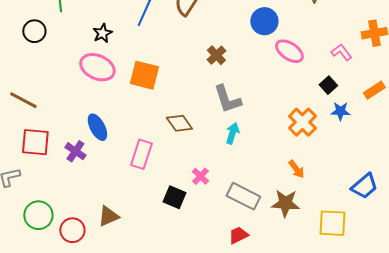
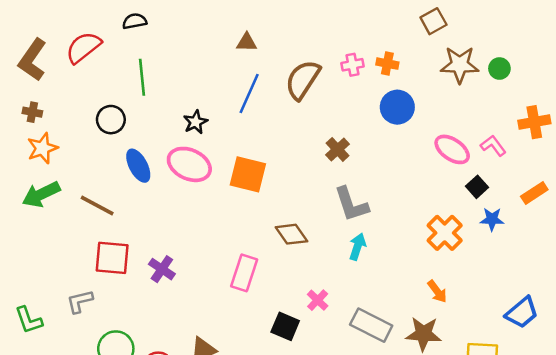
pink ellipse: (289, 51) -> (452, 149), moved
blue ellipse: (97, 127) -> (138, 166), moved

